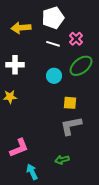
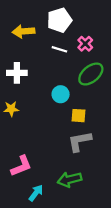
cyan circle: (54, 76) -> (61, 94), moved
green arrow: (62, 160) -> (70, 179), size x1.5
cyan arrow: (32, 172) -> (36, 193), turned 63

